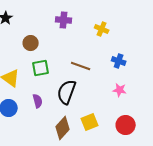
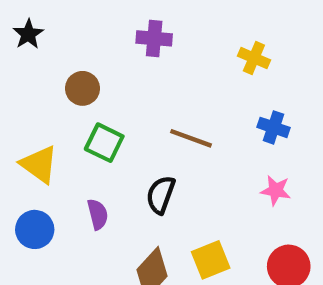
yellow cross: (102, 29) -> (254, 58), moved
green square: (41, 68) -> (104, 143), turned 36
black semicircle: (67, 92) -> (161, 195), size x0.7

